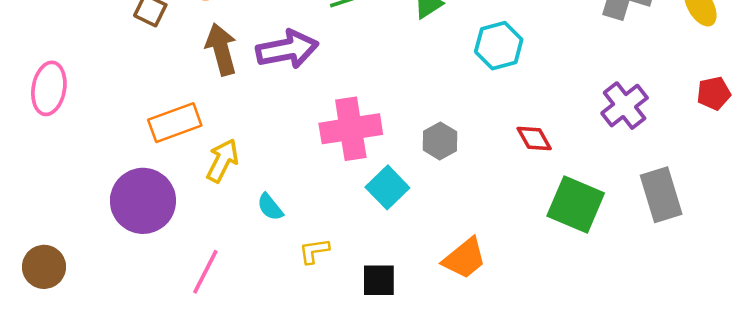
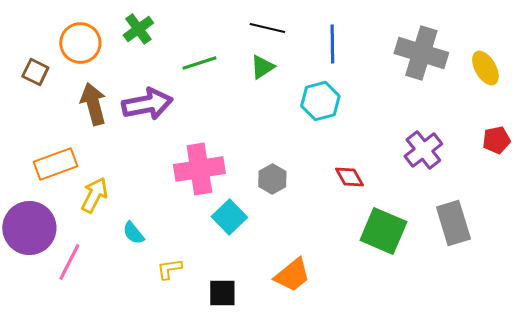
pink line: (205, 272) -> (69, 262), moved

